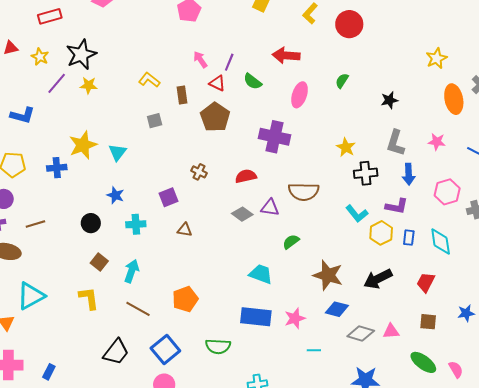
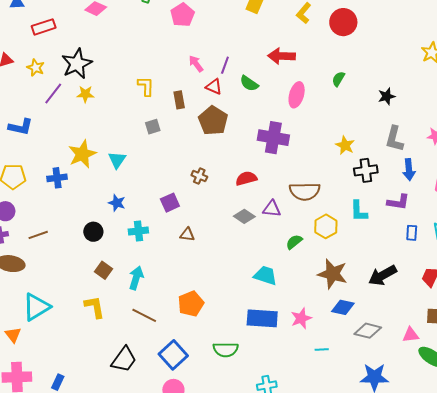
yellow L-shape: (149, 80) -> (146, 86), turned 55
cyan L-shape: (357, 214) -> (359, 211), turned 40
yellow hexagon: (381, 233) -> (326, 226), moved
pink triangle: (391, 331) -> (411, 335), moved

